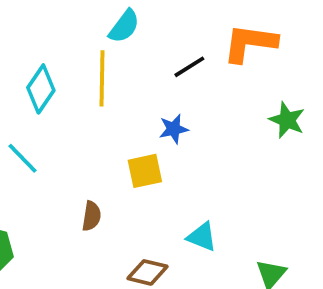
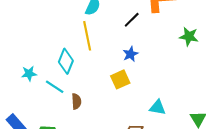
cyan diamond: (41, 89) -> (66, 61), moved
brown semicircle: (91, 216) -> (76, 101), moved

